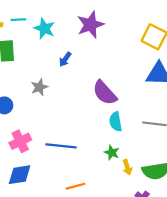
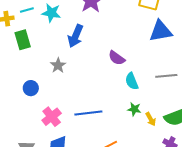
blue arrow: (65, 59) -> (76, 36), size x1.6
purple semicircle: (105, 93) -> (117, 58), size x0.7

